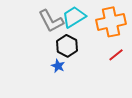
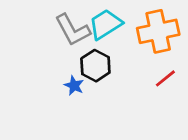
blue star: (58, 66) -> (74, 86), moved

